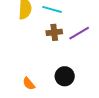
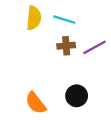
orange semicircle: (29, 84) -> (36, 103), size x1.5

